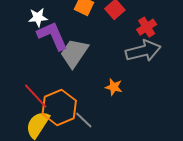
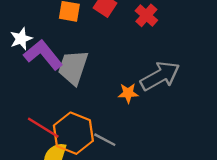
gray arrow: (143, 51) -> (160, 76), moved

